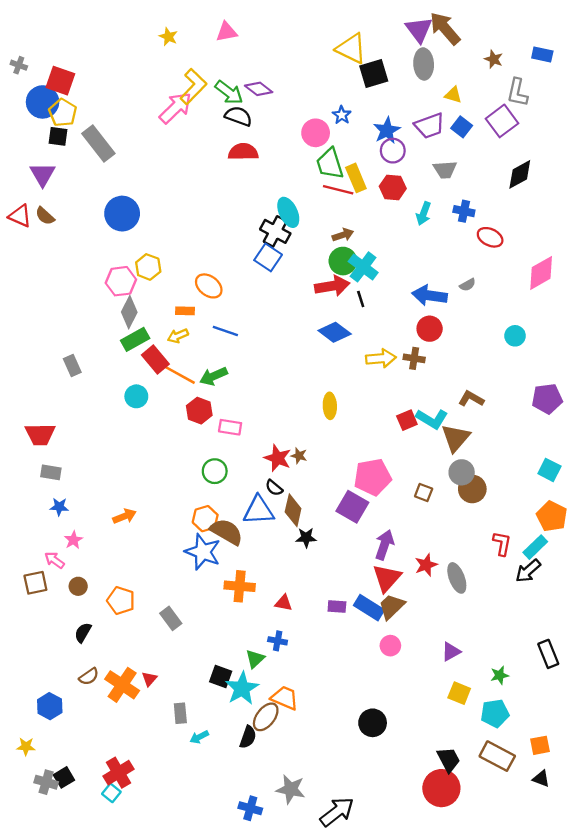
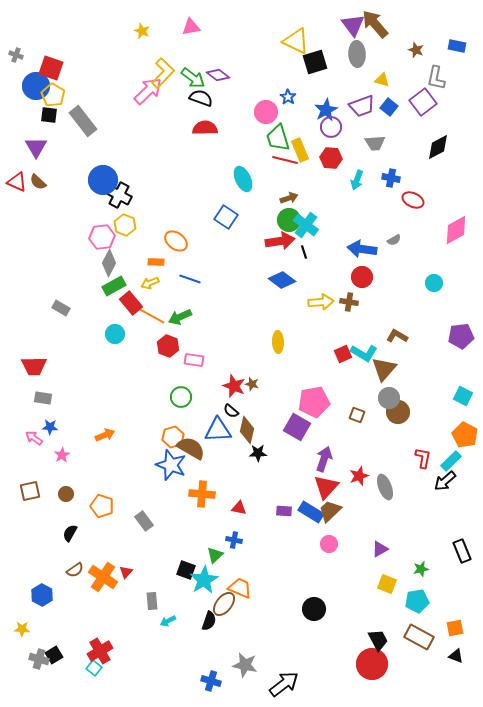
black cross: (275, 231) -> (119, 195), moved
gray rectangle: (72, 365) -> (61, 308), turned -36
pink arrow: (54, 560) -> (34, 438), moved

